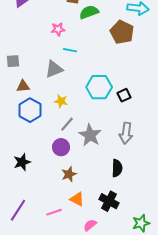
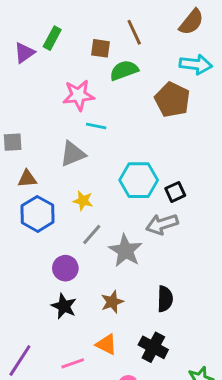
pink star: (58, 29) -> (79, 95), size x1.5
gray arrow: (126, 133) -> (162, 224), moved, turned 65
purple circle: (61, 147) -> (65, 268), moved
black star: (22, 162) -> (64, 306), moved, turned -30
brown star: (69, 174) -> (112, 302), moved

